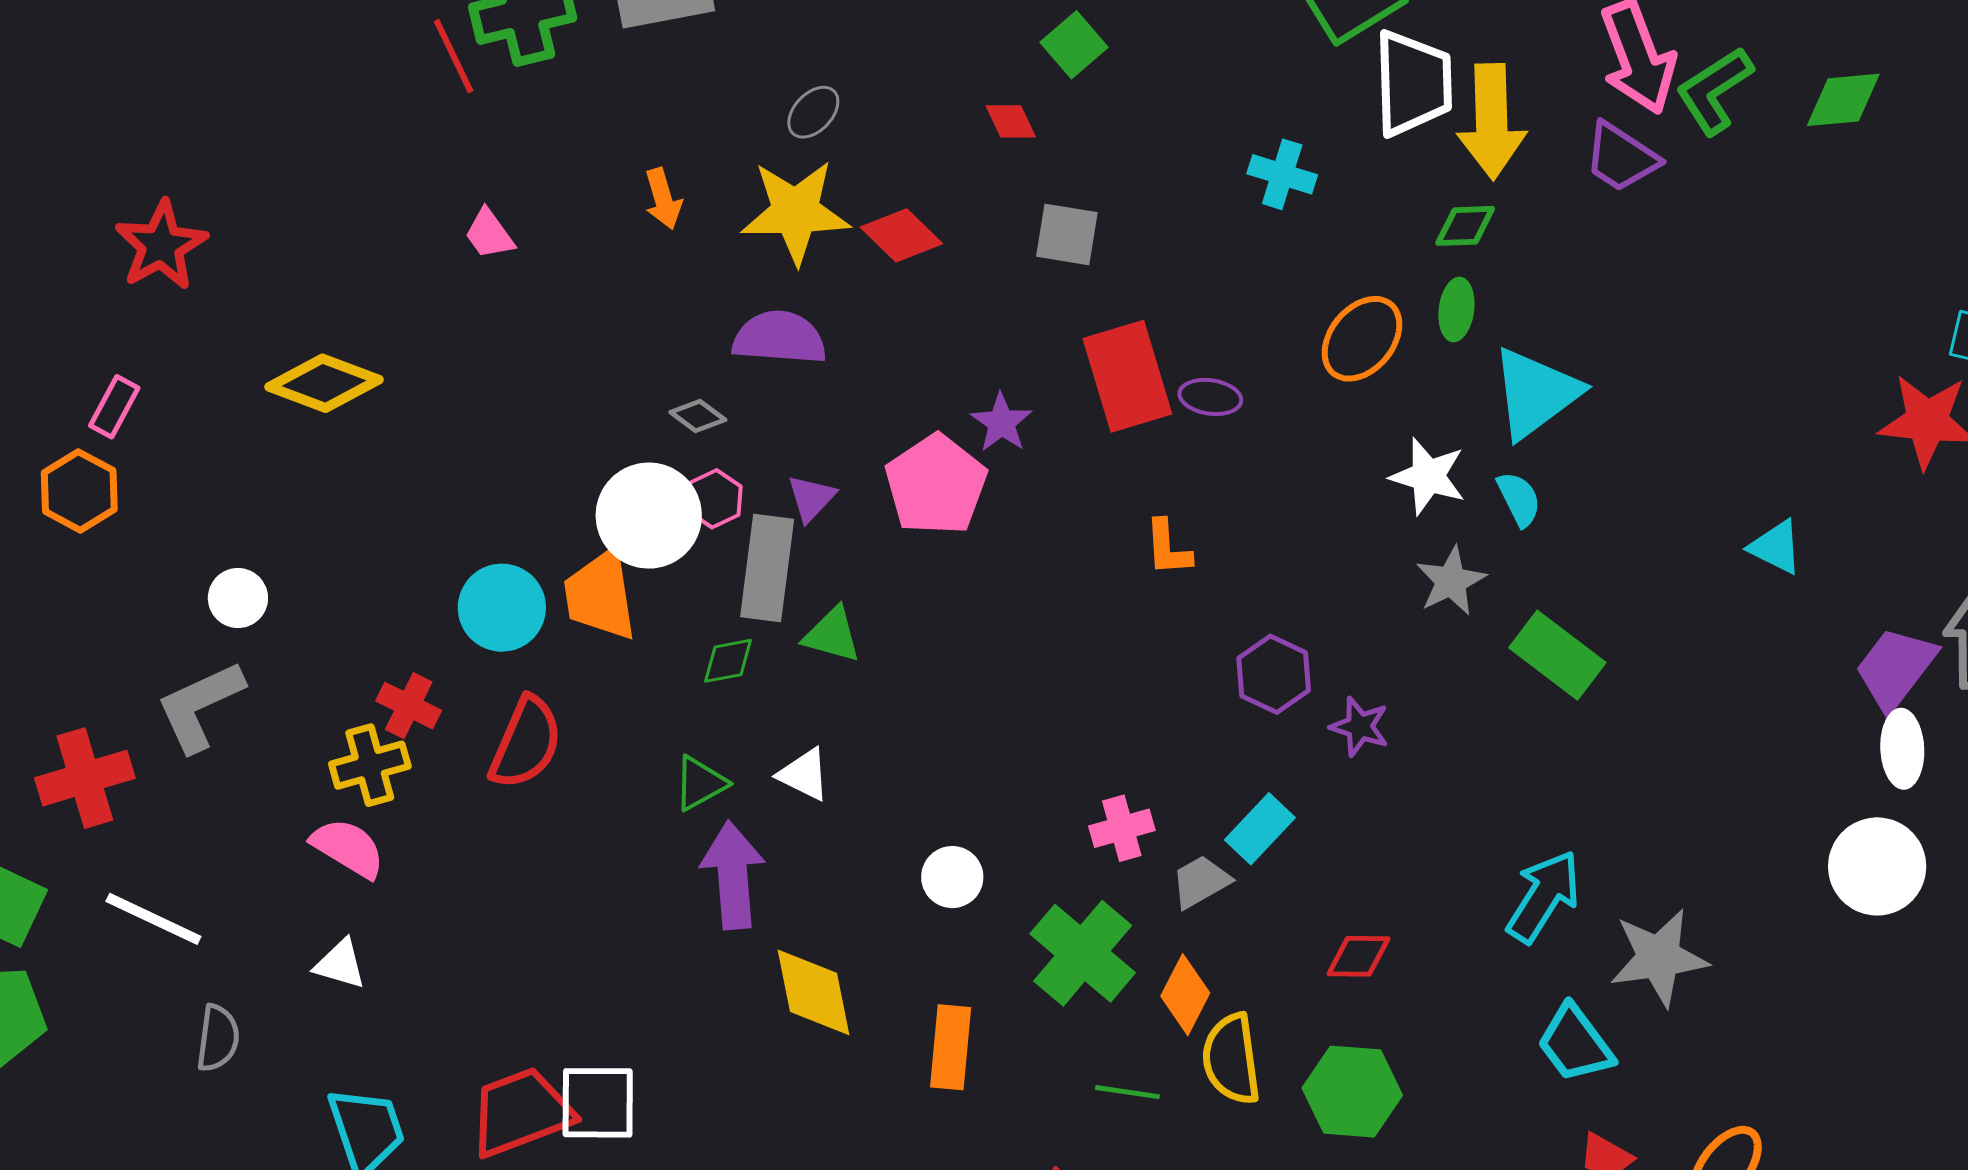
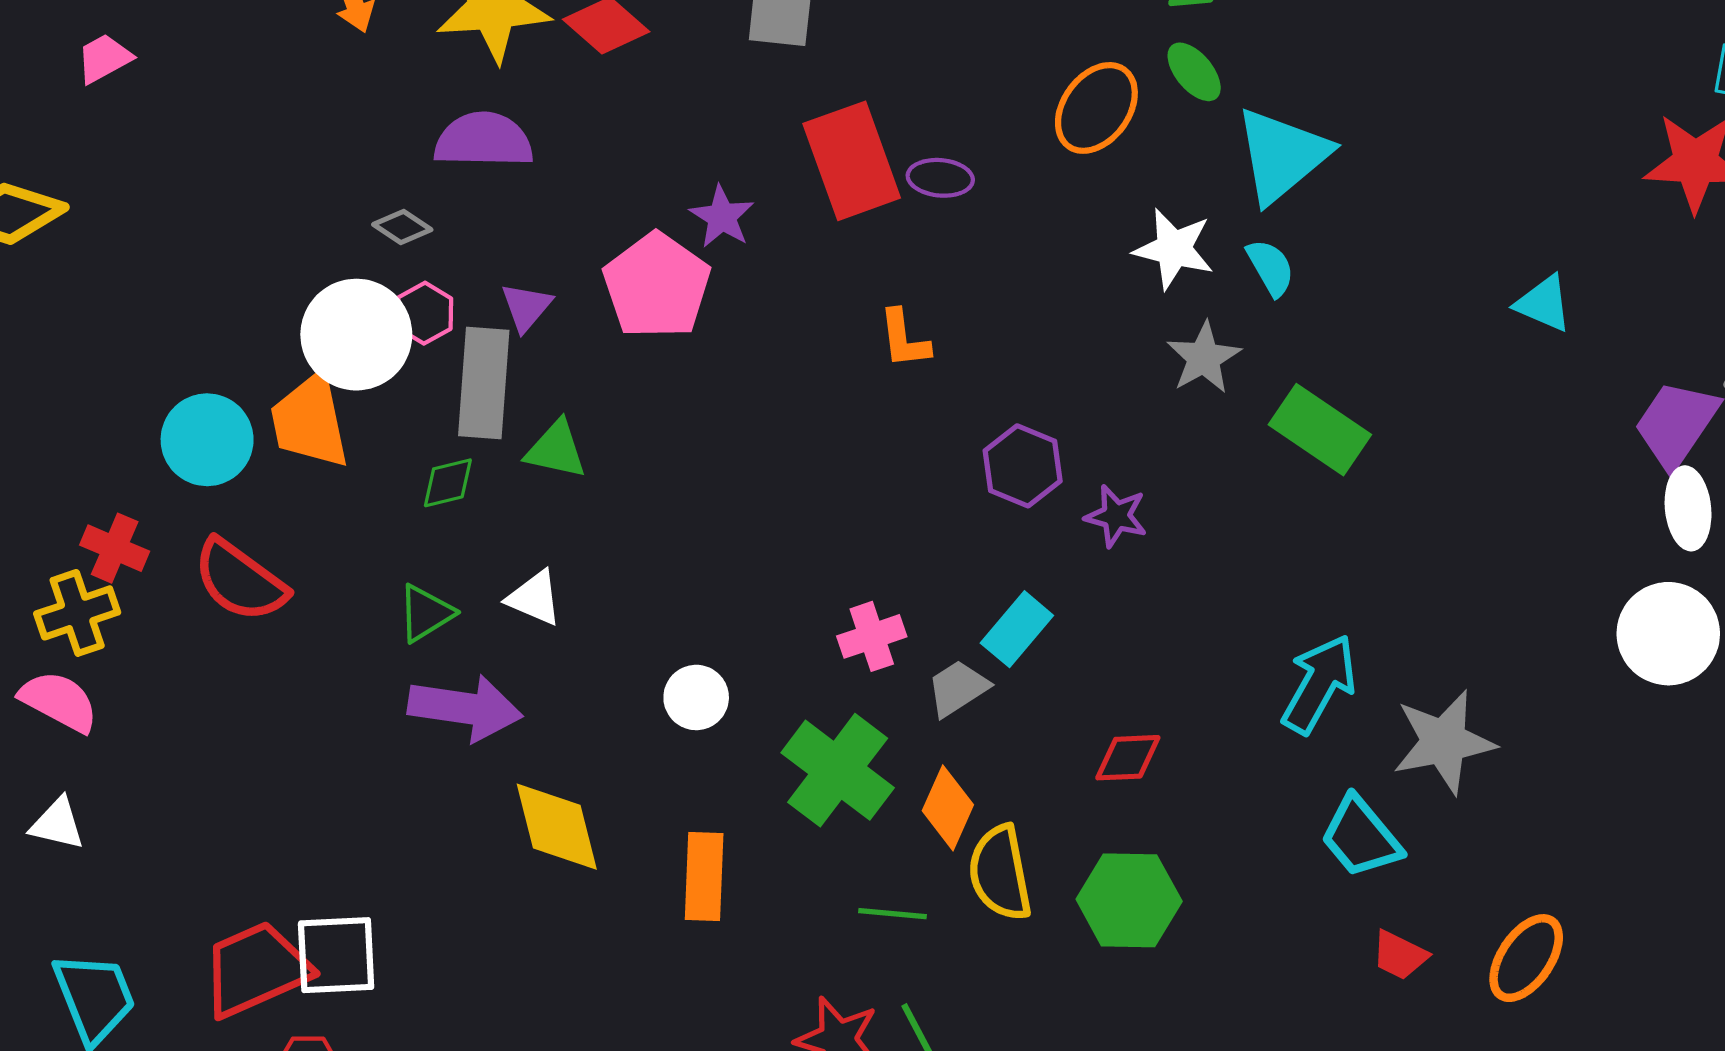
pink trapezoid: (489, 234) -> (104, 58), moved, turned 100
green ellipse: (1456, 310) -> (1194, 72), turned -44
red semicircle: (526, 743) -> (240, 581), turned 106
purple arrow: (733, 875) -> (465, 708), turned 106

